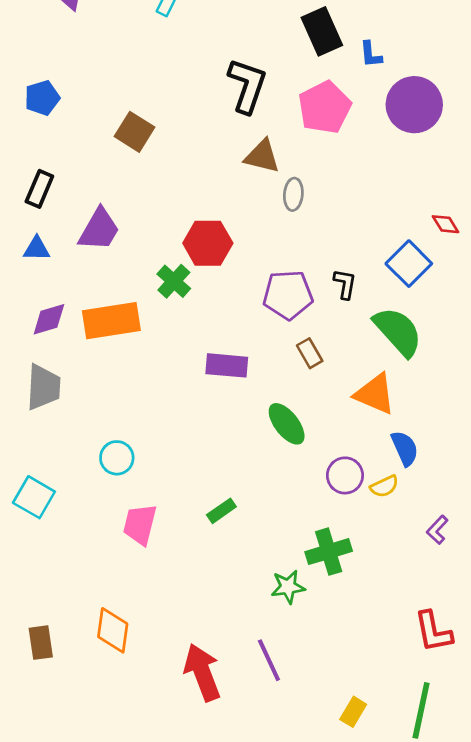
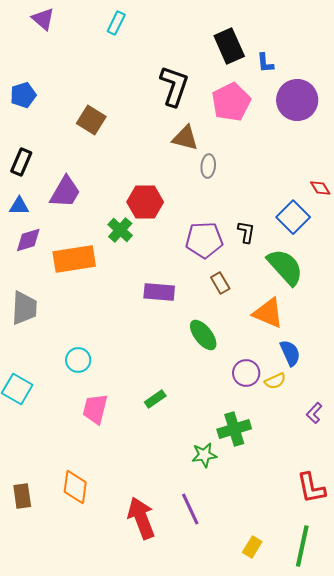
purple diamond: (49, 319) -> (28, 240), moved

